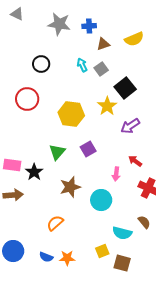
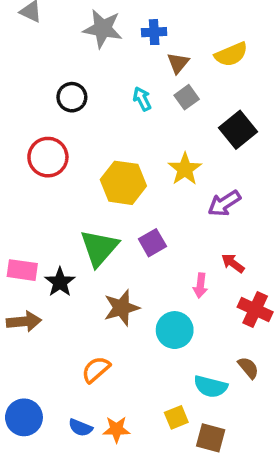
brown triangle: (103, 44) -> (178, 63), turned -32
gray square: (101, 69) -> (187, 97), moved
black square: (125, 88) -> (238, 130), moved
green triangle: (57, 152) -> (99, 248), size x1.4

